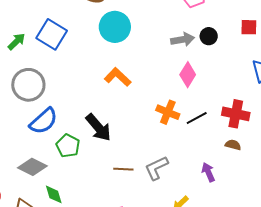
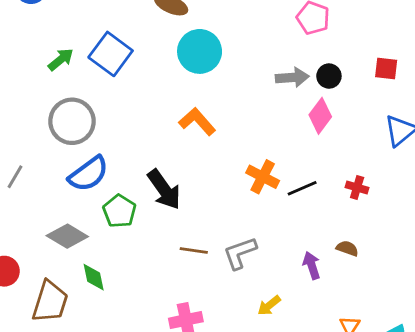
pink diamond: (188, 75) -> (320, 116), moved
red cross: (236, 114) -> (357, 188), size x0.6
brown semicircle: (233, 145) -> (347, 248), moved

